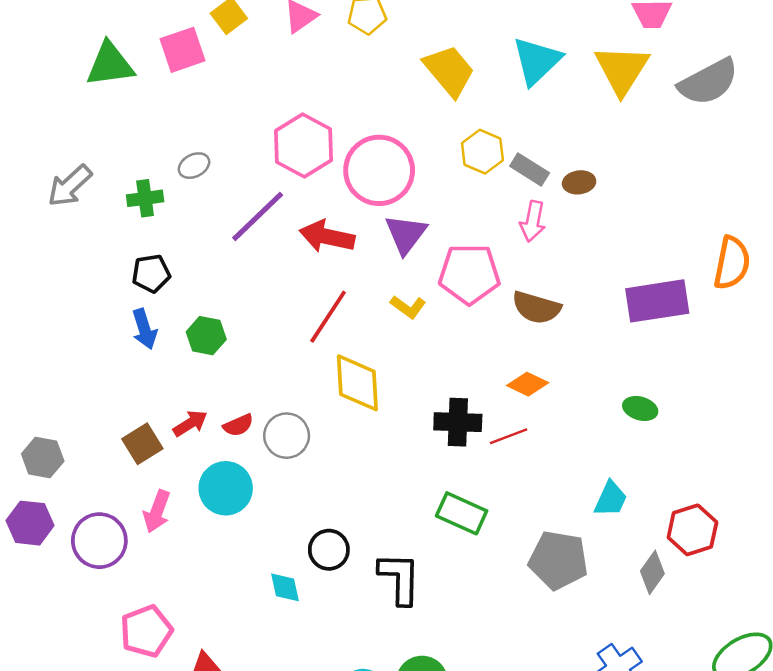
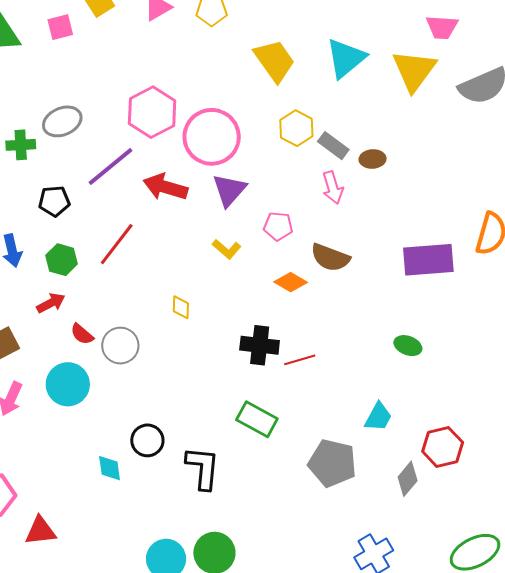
pink square: (183, 50) -> (60, 27), size x0.7
gray ellipse: (194, 166) -> (62, 121), size x1.5
pink arrow: (533, 221) -> (333, 188), turned -32
black pentagon: (151, 273) -> (54, 201), moved
pink pentagon: (469, 274) -> (278, 226), size x0.6
red line: (328, 317) -> (117, 244), moved
yellow diamond: (357, 383) -> (181, 307), size x0.5
orange diamond: (528, 384) -> (291, 282), moved
red arrow: (190, 423) -> (51, 303), moved
red semicircle: (238, 425) -> (82, 334), turned 60

